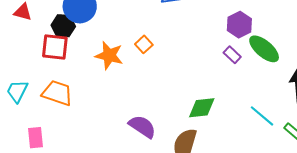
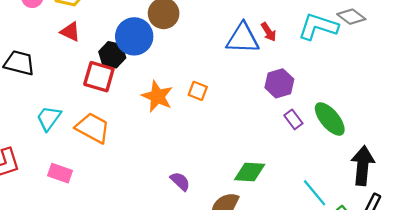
purple hexagon: (239, 25) -> (279, 83), moved
orange square: (144, 44) -> (198, 91), turned -36
purple semicircle: (142, 126) -> (180, 181), size x0.7
pink rectangle: (36, 138) -> (60, 173), turned -75

